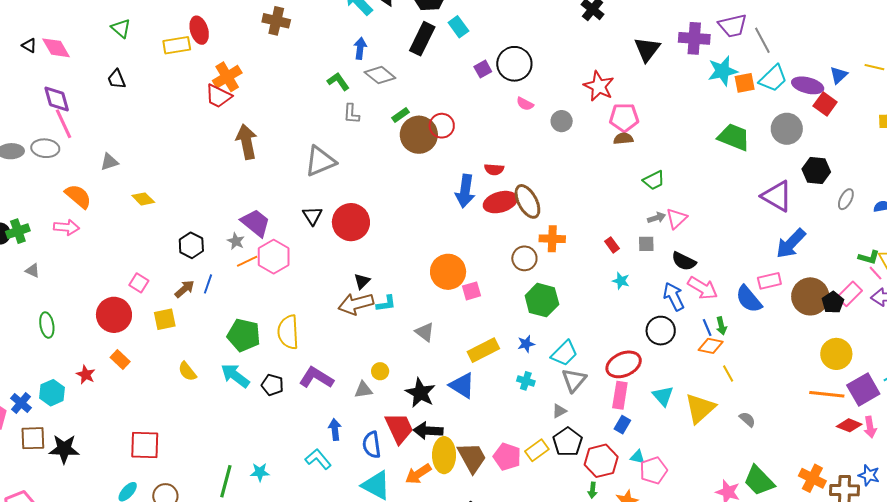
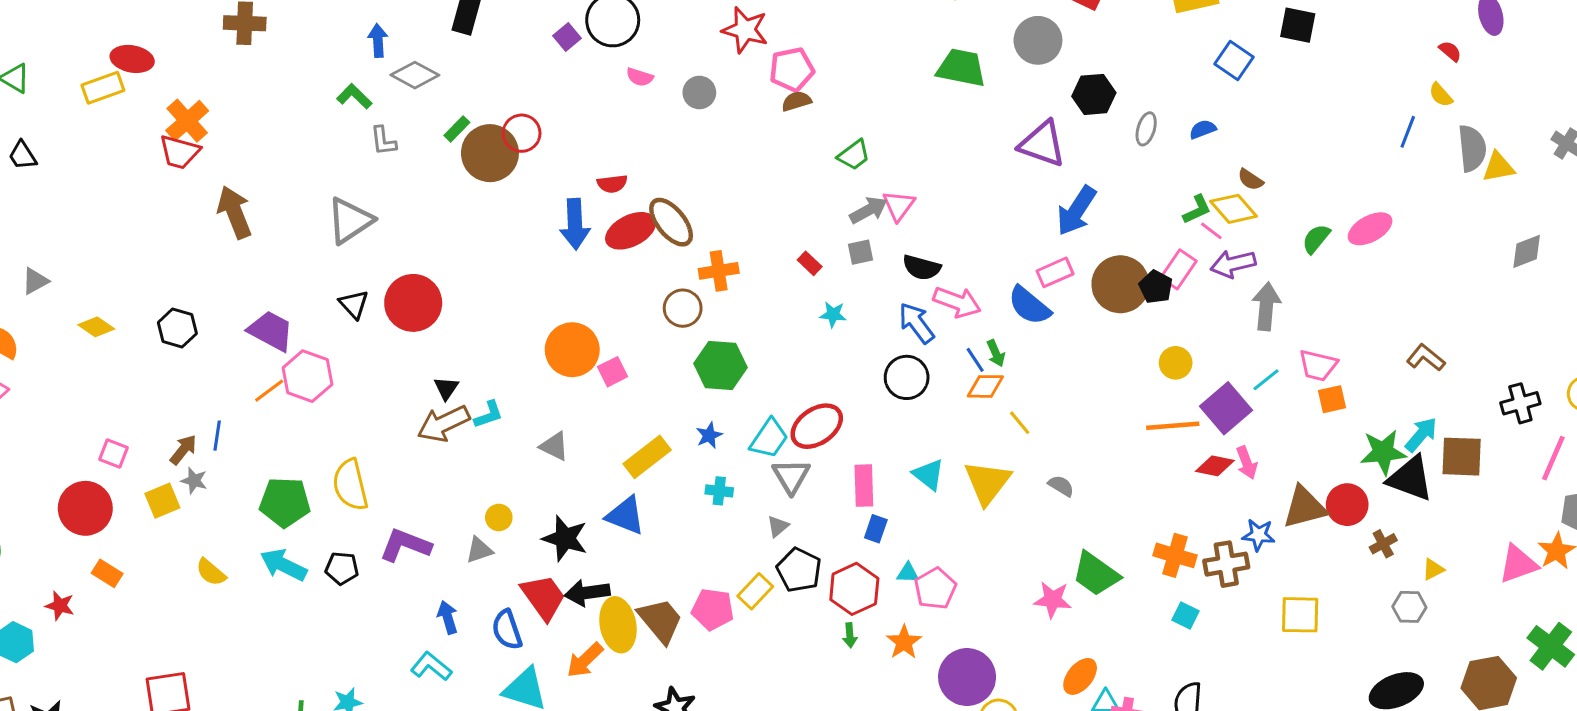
red ellipse: (199, 30) -> (132, 59), turned -52
gray arrow: (657, 218) -> (868, 210), size x1.4
gray star: (236, 241) -> (194, 481), moved
black hexagon: (191, 245) -> (177, 328), moved
green L-shape: (869, 257) -> (1197, 209), turned -30
yellow circle: (836, 354) -> (1176, 363), size x0.7
red ellipse: (624, 364) -> (817, 426), moved

